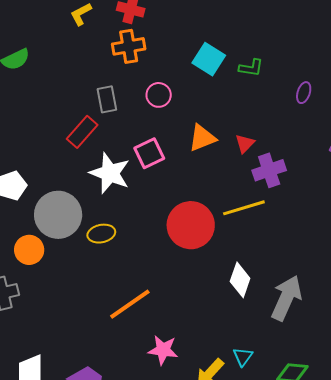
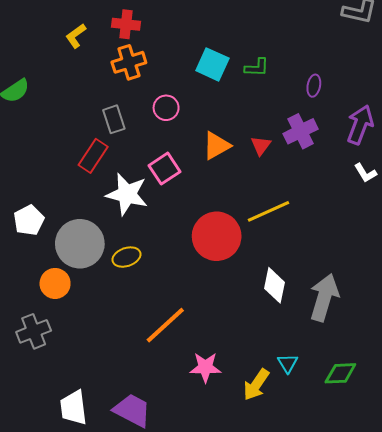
purple cross: (269, 170) -> (301, 131), moved

